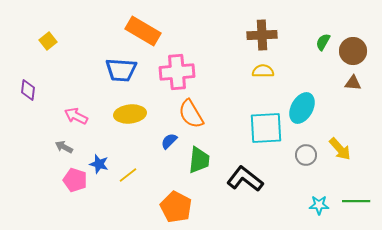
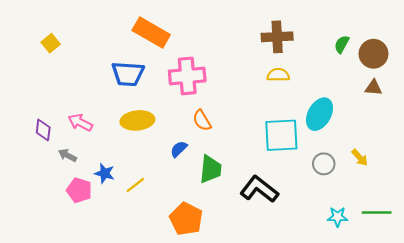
purple diamond: (28, 90) -> (43, 130), moved
orange semicircle: (191, 114) -> (202, 120), size x0.7
yellow arrow: (340, 149) -> (360, 157), size x0.7

